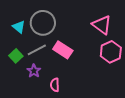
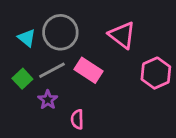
pink triangle: (102, 25) -> (122, 35), moved

